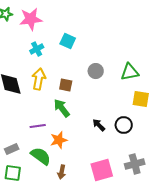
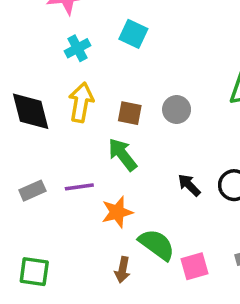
gray circle: (96, 71) -> (177, 109), moved
gray rectangle: (12, 149) -> (32, 191), moved
green semicircle: (41, 156) -> (157, 245), moved
pink square: (102, 170) -> (195, 266), size x0.7

